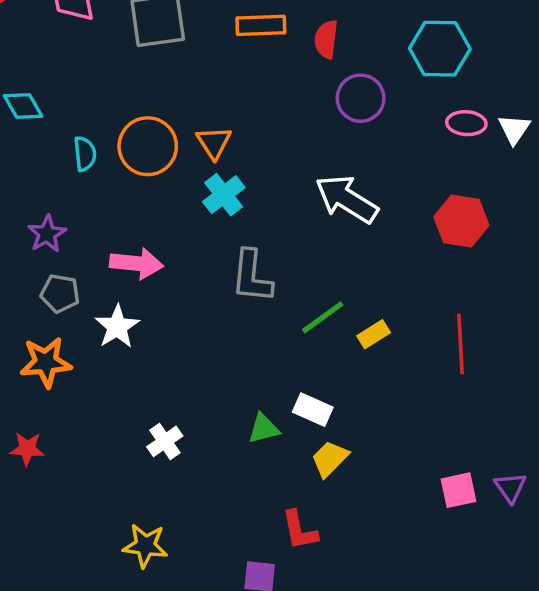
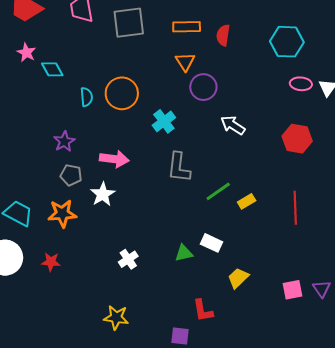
purple circle: (361, 98) -> (203, 87), moved
orange triangle: (214, 142) -> (185, 62), moved
white arrow: (347, 199) -> (233, 125), size x0.7
yellow trapezoid: (330, 459) -> (238, 278), moved

